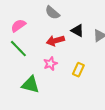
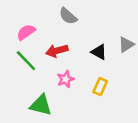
black triangle: (77, 31) -> (99, 52), moved
red arrow: (55, 41) -> (57, 51), moved

